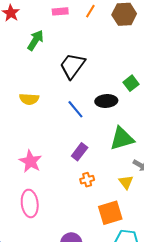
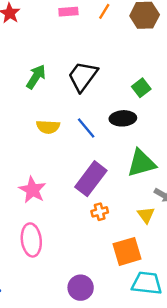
green arrow: (35, 40) -> (36, 77), moved
green square: (131, 83) -> (141, 88), moved
yellow semicircle: (29, 99) -> (48, 127), moved
purple rectangle: (80, 152) -> (91, 179), size x1.6

